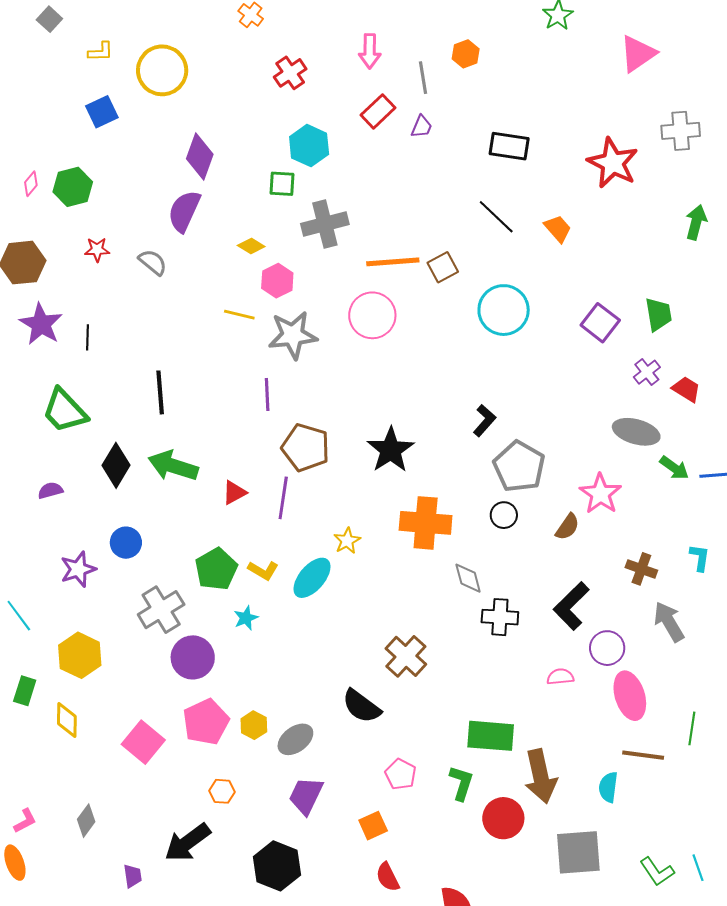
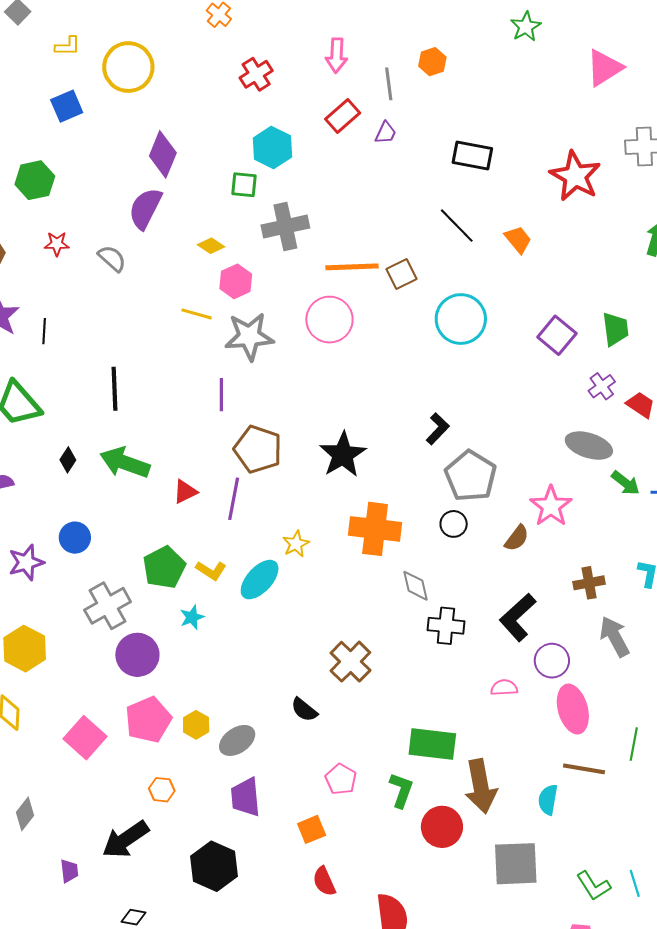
black diamond: (116, 465) -> (68, 460), size x0.6
brown cross: (641, 569) -> (589, 583), turned -32
black semicircle: (361, 706) -> (304, 710), size x0.7
purple trapezoid: (306, 796) -> (245, 797), turned -33

